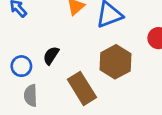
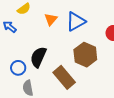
black semicircle: (51, 56) -> (38, 57), size x1.5

